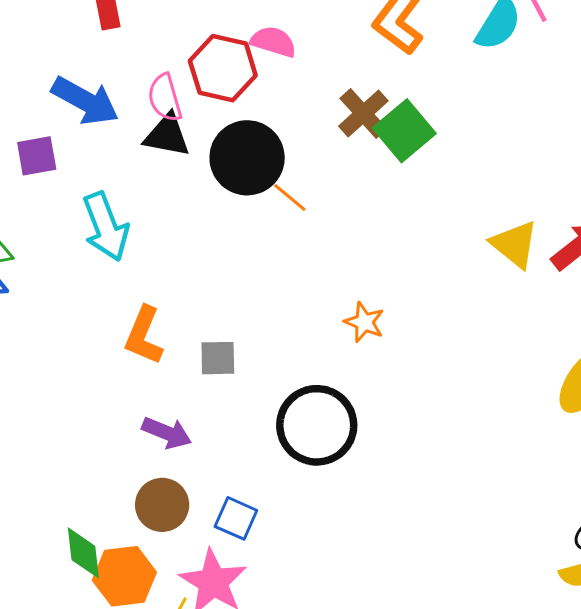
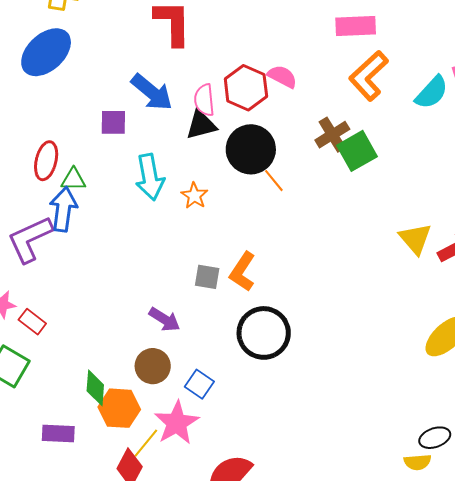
black triangle: (167, 135) -> (201, 125), turned -36
orange star: (364, 322) -> (194, 196), moved
orange L-shape: (144, 336) -> (242, 272), moved

